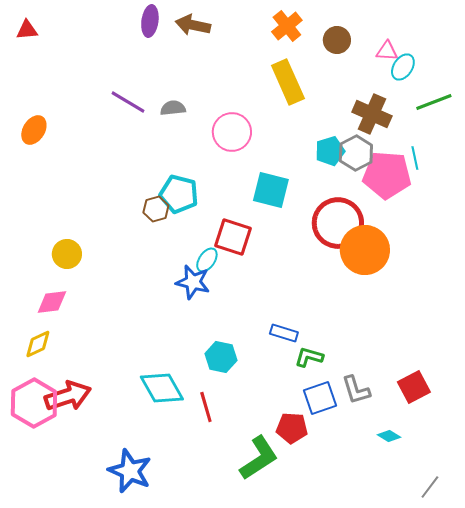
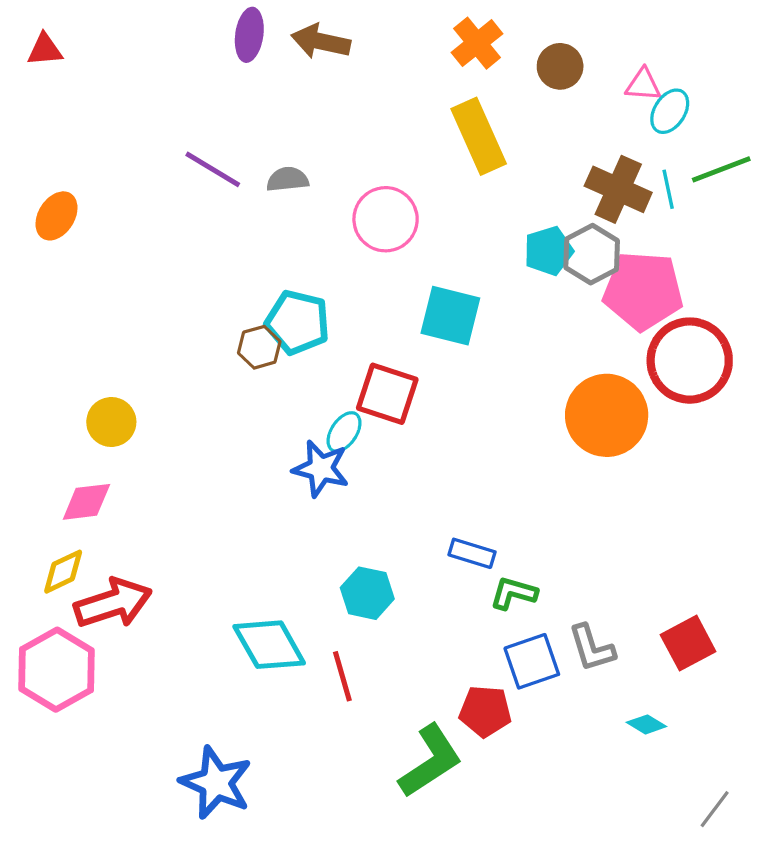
cyan line: (415, 158) -> (668, 189), moved
red circle: (338, 223) -> (690, 361), moved
red arrow: (68, 396) -> (113, 603), moved

